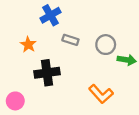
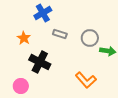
black cross: (47, 73) -> (40, 62), turned 35
pink circle: (15, 101) -> (21, 86), moved

